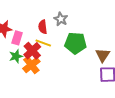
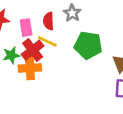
pink rectangle: (17, 38) -> (26, 28), moved, turned -32
orange cross: (31, 65) -> (30, 68), turned 30

